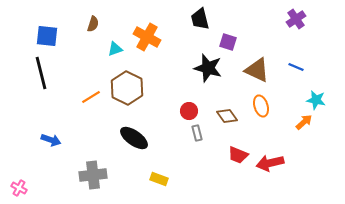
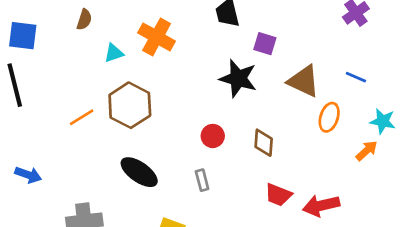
orange ellipse: (261, 106) -> (329, 117), moved, turned 35
brown diamond: (227, 116) -> (264, 143), turned 40
gray rectangle: (197, 133) -> (202, 180), moved

